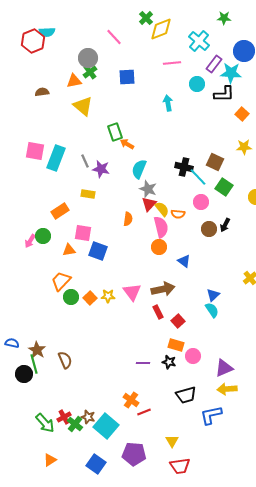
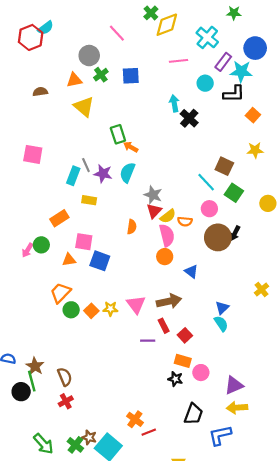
cyan semicircle: (47, 32) -> (46, 28), turned -35
green cross: (90, 72) -> (101, 75), moved
cyan rectangle: (56, 158) -> (73, 176), moved, size x0.7
black cross: (184, 167) -> (189, 118), moved, turned 30
cyan semicircle: (139, 169) -> (127, 173), moved
yellow semicircle: (162, 209) -> (168, 216), turned 91
brown circle: (209, 229) -> (218, 237), size x1.6
purple line: (143, 363) -> (148, 341), moved
black trapezoid: (186, 395) -> (193, 414), turned -55
red cross: (64, 417) -> (66, 401), moved

